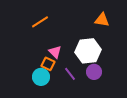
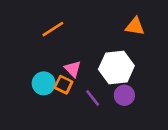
cyan circle: (41, 77) -> (44, 83), moved

